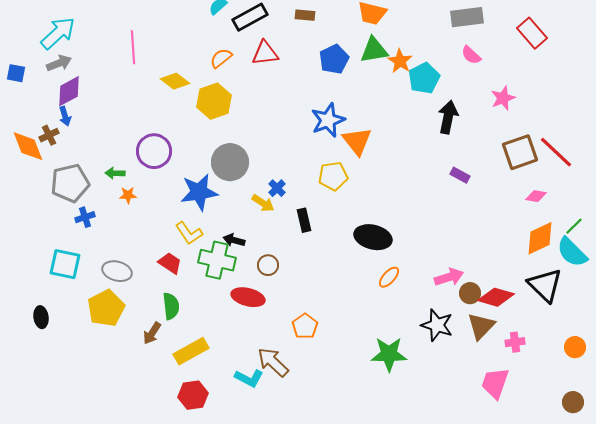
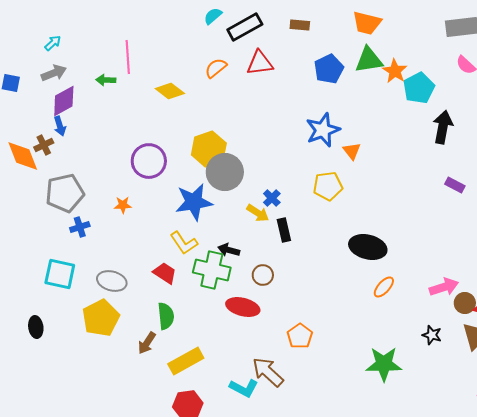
cyan arrow: (58, 33) -> (53, 43), size x0.5
yellow hexagon: (214, 101) -> (209, 149), moved
orange triangle: (357, 141) -> (352, 151), size x0.6
green arrow: (115, 173) -> (106, 80), moved
black rectangle: (304, 220) -> (284, 230), moved
black star: (437, 325) -> (432, 335), size x0.6

